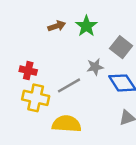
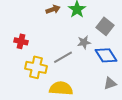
red cross: (28, 71) -> (21, 41), moved

